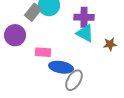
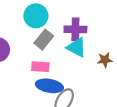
gray rectangle: (33, 12) -> (44, 40), moved
pink rectangle: (43, 52) -> (40, 67), moved

